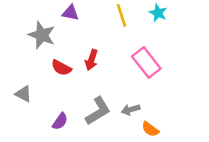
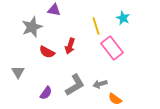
cyan star: (158, 13) -> (123, 18), moved
yellow line: (122, 15) -> (96, 26), moved
gray star: (42, 35) -> (32, 27), turned 30
gray triangle: (23, 94) -> (18, 72), turned 32

